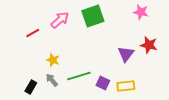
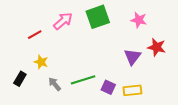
pink star: (141, 12) -> (139, 20), moved
yellow star: (53, 60) -> (41, 62), moved
black rectangle: (31, 87) -> (20, 79), moved

